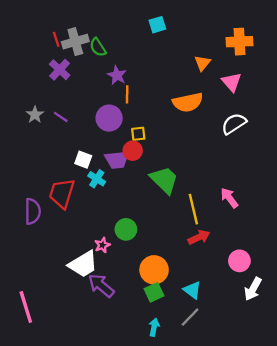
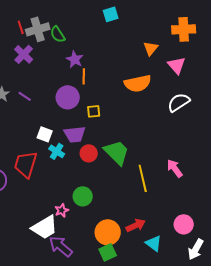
red circle: (133, 151) -> (89, 153), moved
red arrow: (199, 237) -> (136, 225), moved
cyan triangle: (192, 290) -> (154, 243), moved

